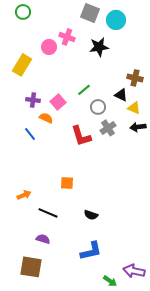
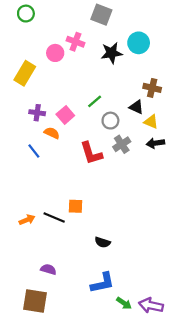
cyan circle: (116, 20) -> (139, 43), moved
black line: (48, 213) -> (54, 218), moved
green arrow: (110, 281) -> (124, 303), moved

